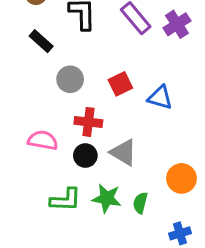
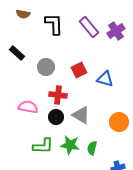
black rectangle: (41, 41) -> (17, 53), moved
orange circle: (181, 178) -> (119, 122), moved

